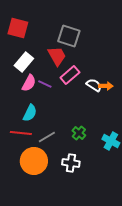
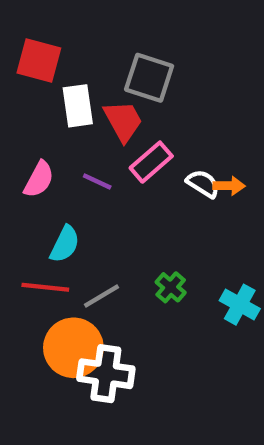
white rectangle: (24, 62) -> (78, 106), moved, turned -48
pink semicircle: (29, 83) -> (39, 179), moved
white cross: (71, 163) -> (106, 374), moved, size x1.4

